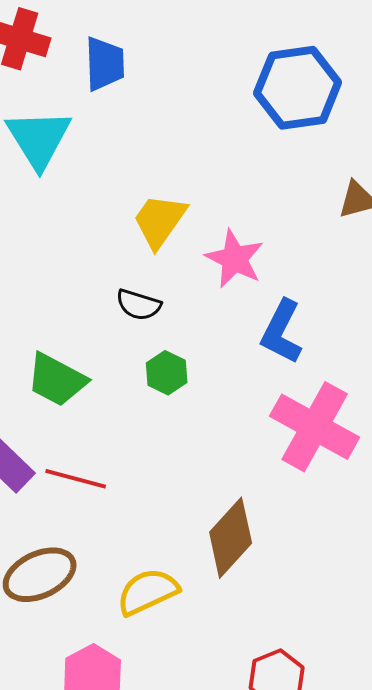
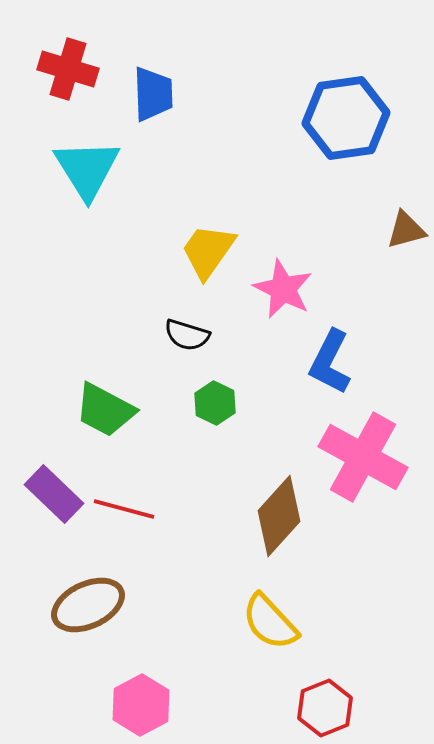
brown diamond: (231, 538) -> (279, 516), moved
yellow semicircle: (148, 592) -> (270, 622), moved, turned -108

